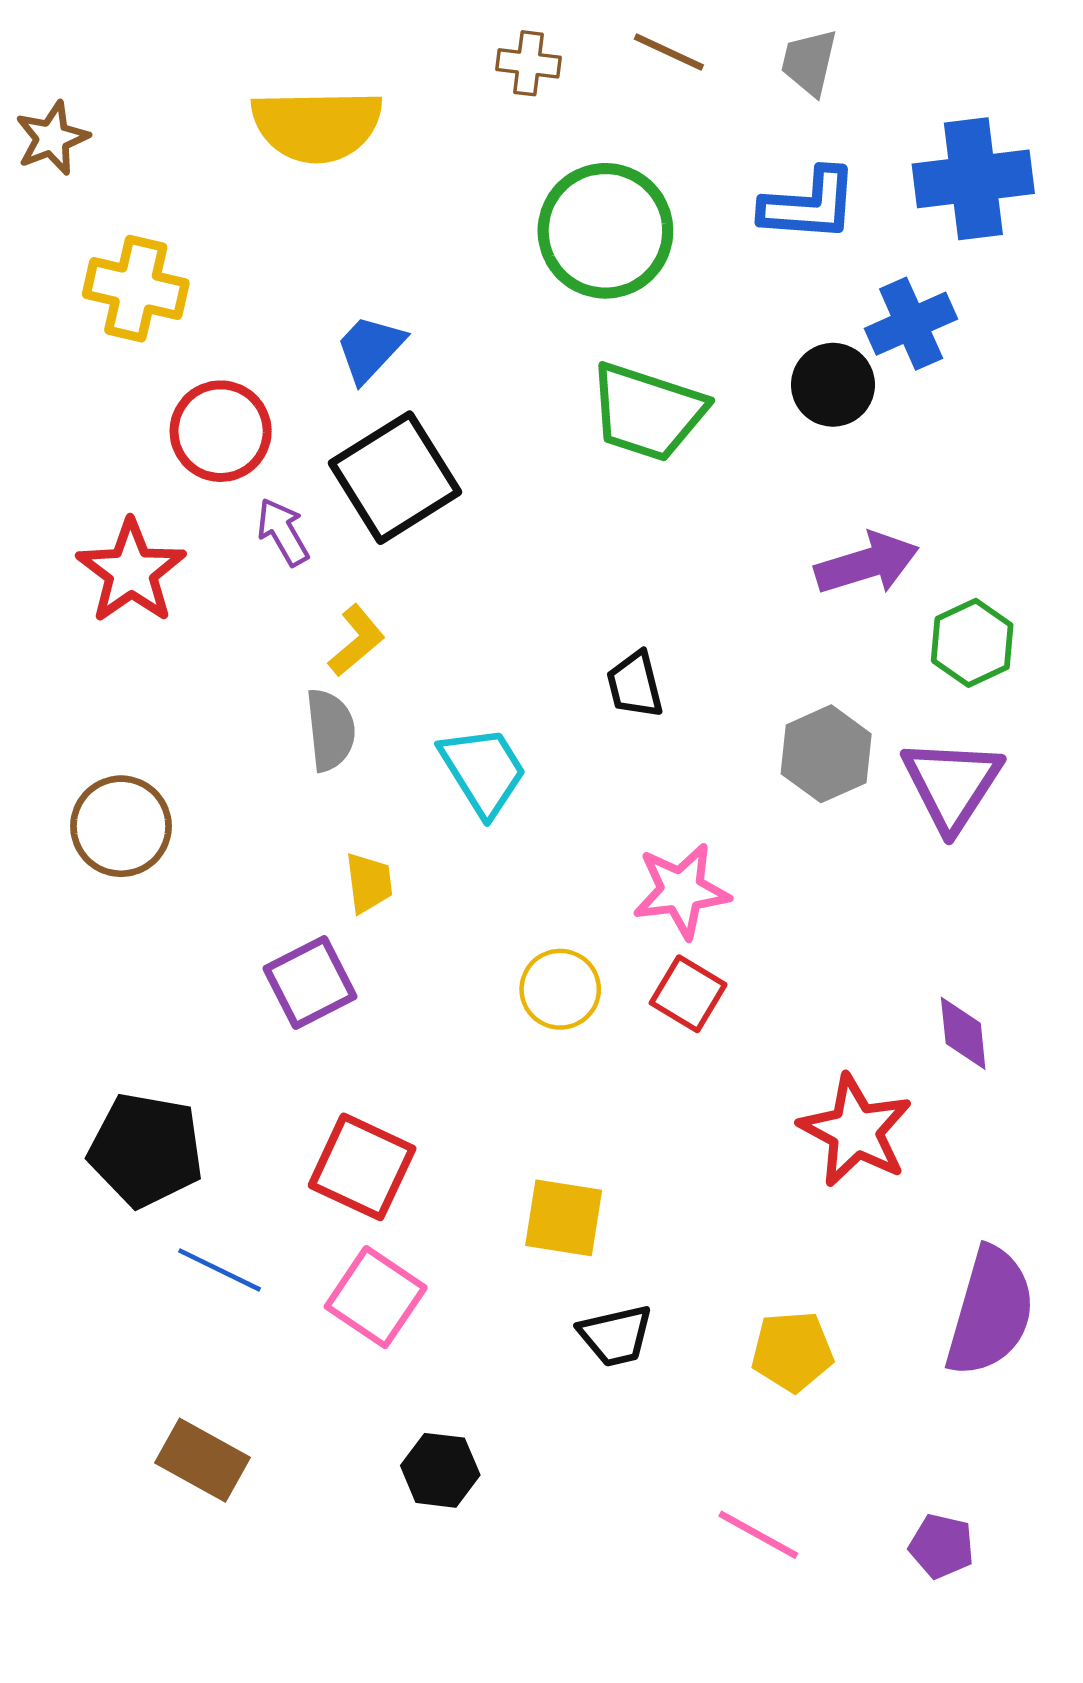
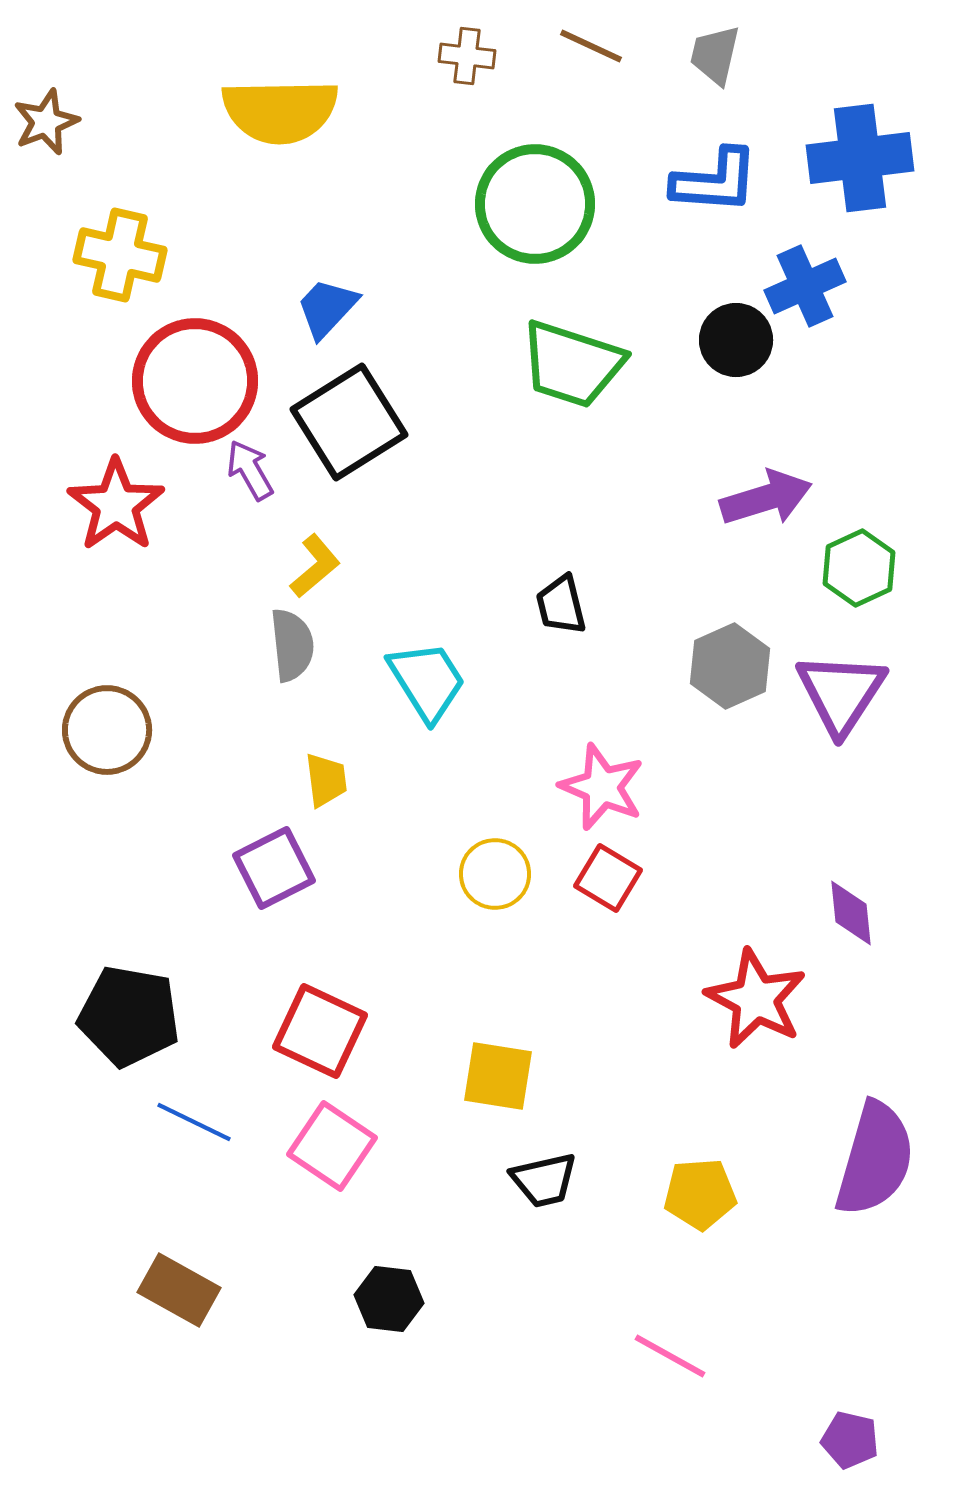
red circle: (221, 431) -> (195, 381), size x1.4
pink star: (681, 891) -> (602, 787), turned 30
purple pentagon: (942, 1546) -> (850, 1440), moved

